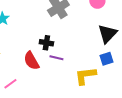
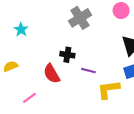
purple line: (56, 58) -> (88, 71), moved

